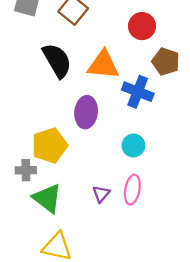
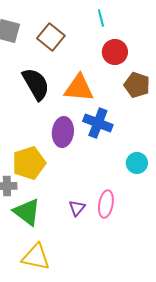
blue cross: (138, 92) -> (98, 123), moved
cyan circle: (133, 145) -> (137, 163), moved

